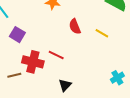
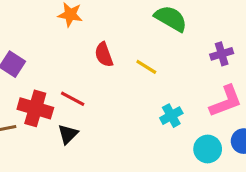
cyan cross: (117, 78) -> (171, 116), moved
black triangle: (65, 85) -> (68, 134), moved

